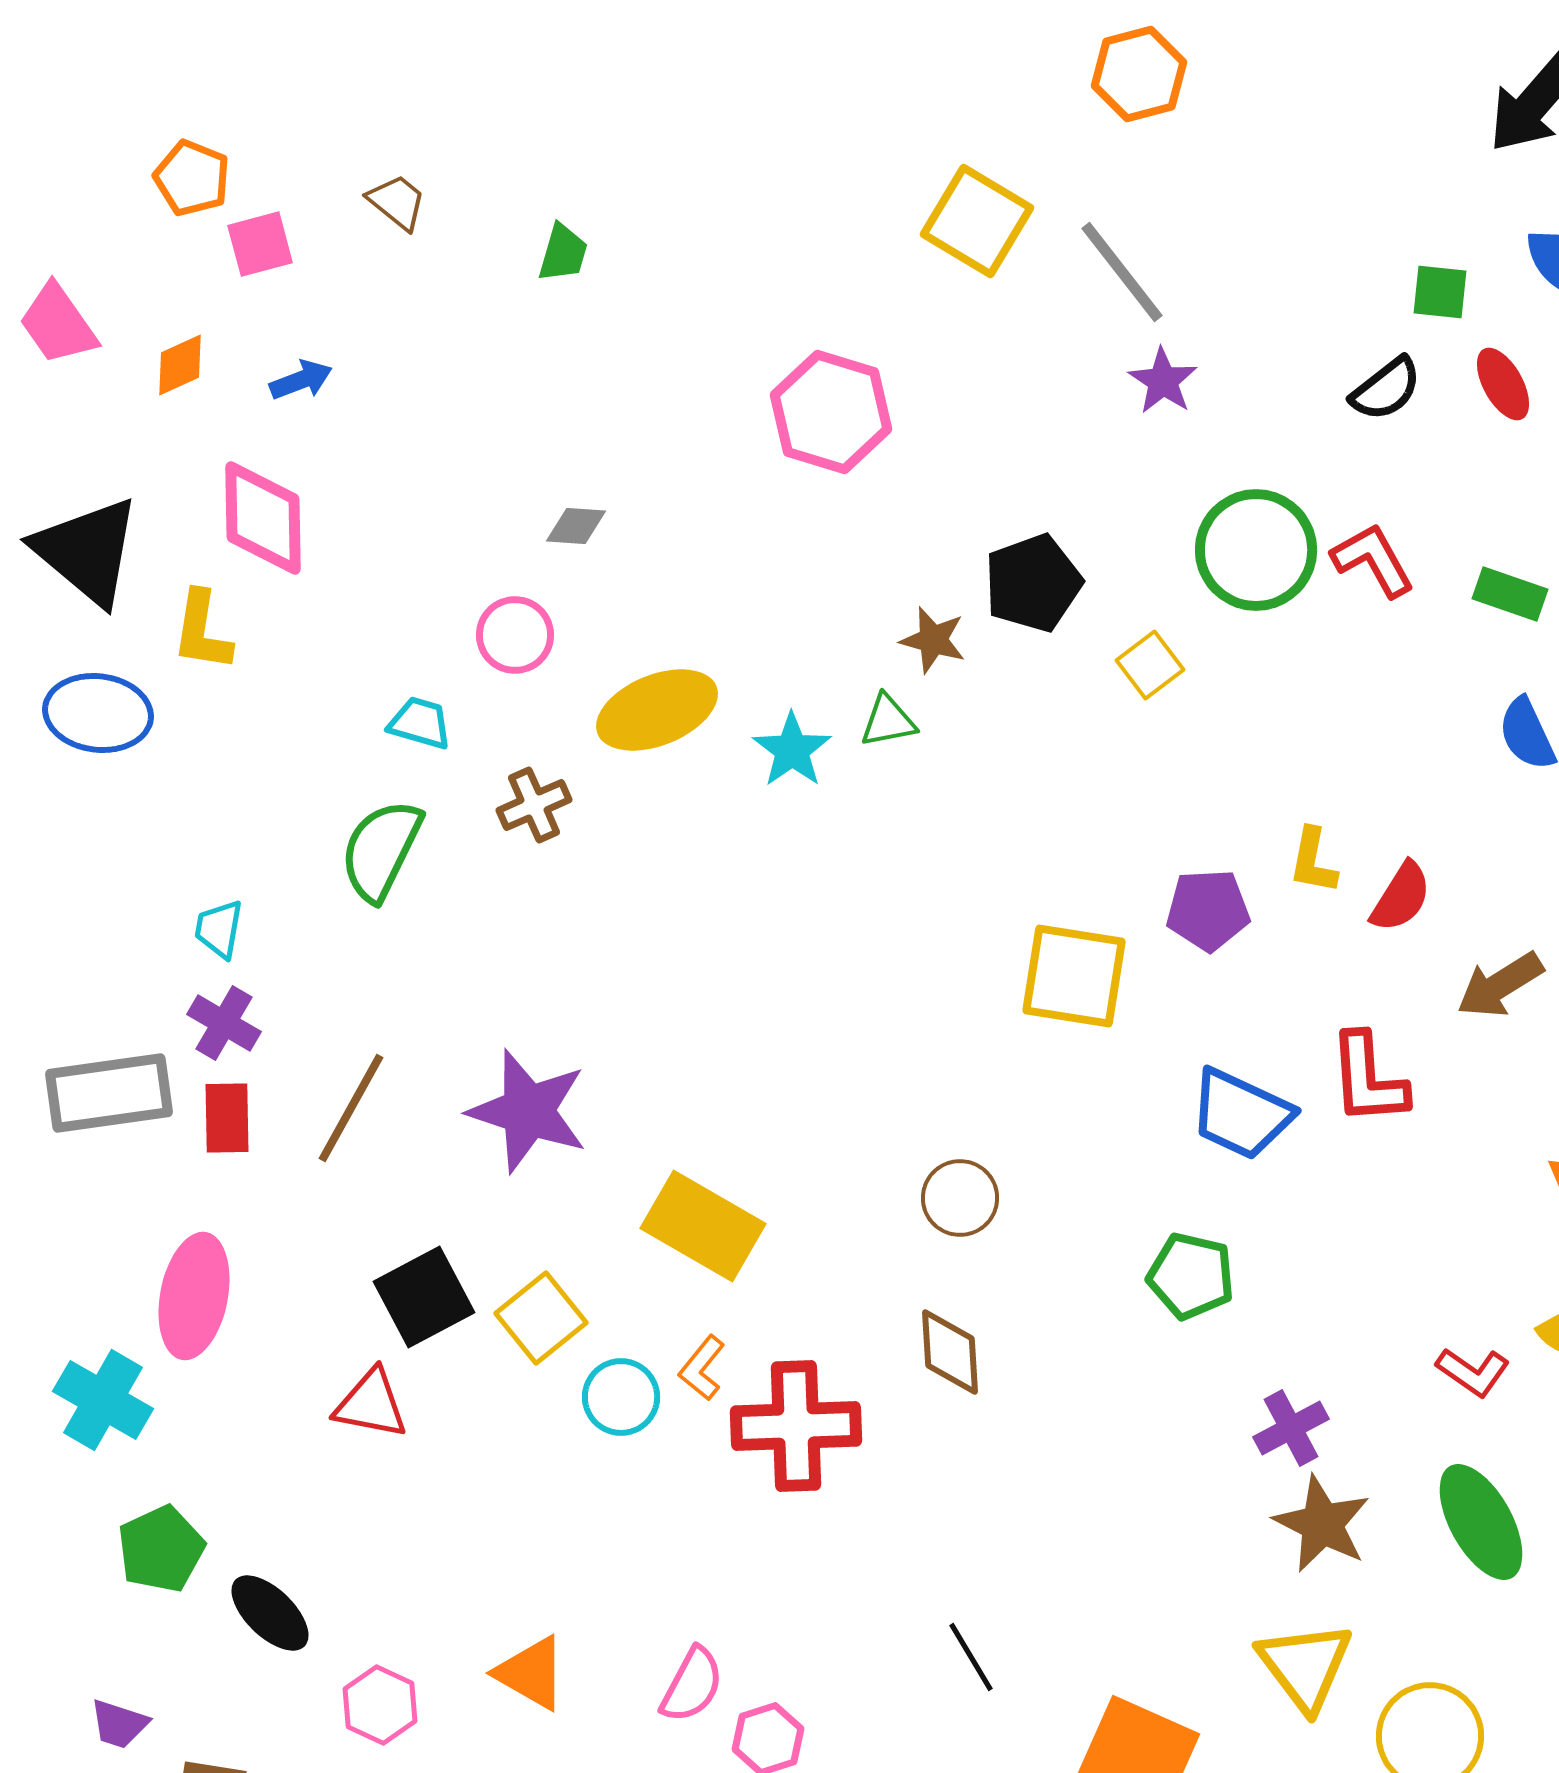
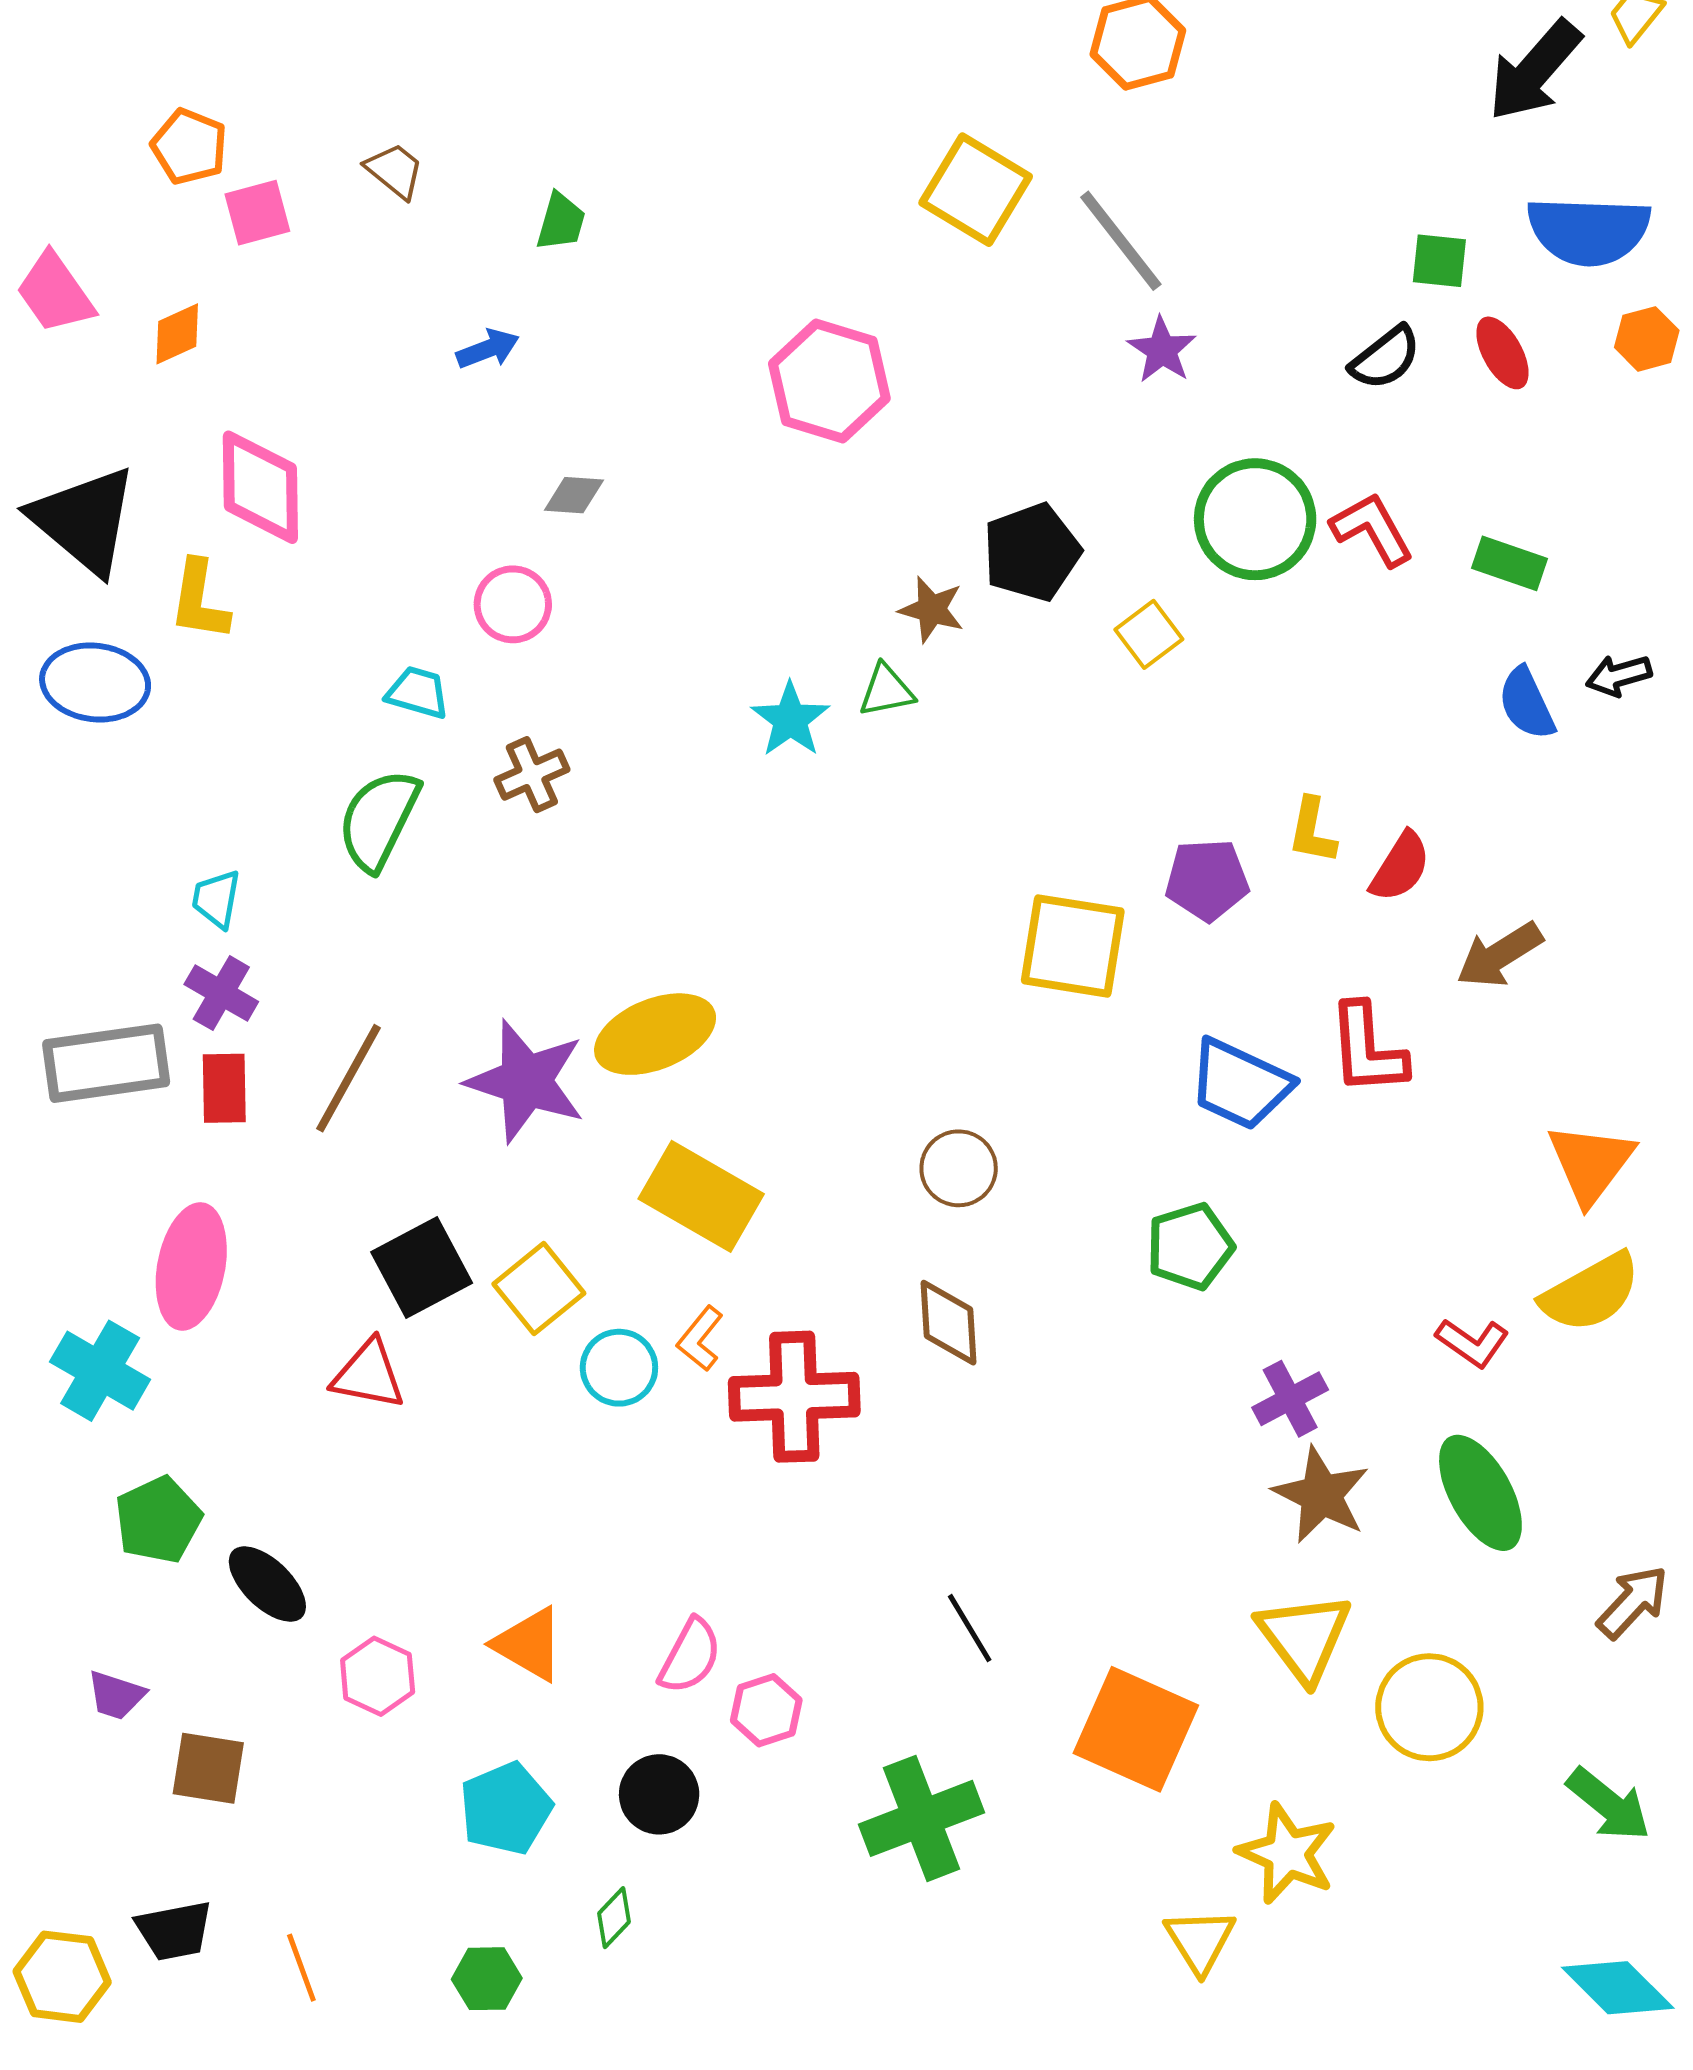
blue arrow: (301, 380) -> (488, 349), moved
yellow ellipse: (657, 710) -> (655, 1034), moved
green pentagon: (1191, 1276) -> (1190, 1246), turned -30

